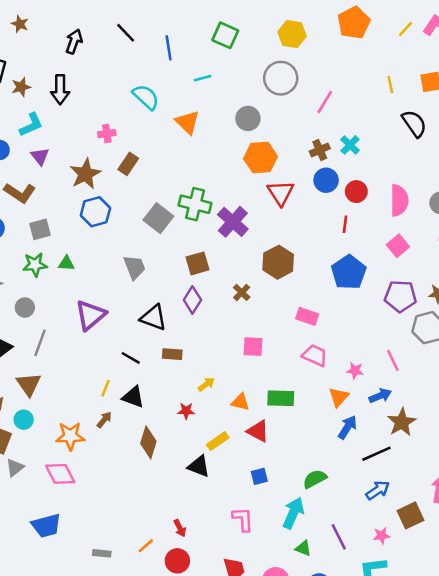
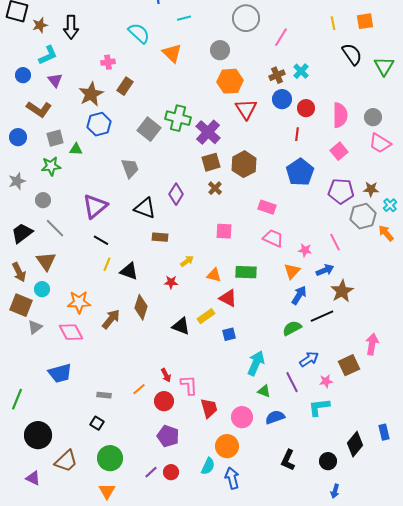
green triangle: (66, 263) -> (76, 149), moved
brown square: (198, 263) -> (211, 162), moved
gray line: (40, 343) -> (55, 228), turned -65
black line: (131, 358) -> (101, 240), moved
brown arrow: (104, 420) -> (111, 319), moved, size x1.5
yellow rectangle: (218, 441) -> (206, 316), moved
green semicircle: (315, 479) -> (292, 328), moved
blue arrow: (378, 490) -> (309, 359), moved
pink L-shape: (243, 519) -> (189, 385), moved

